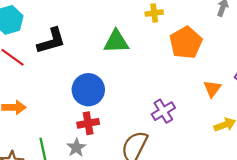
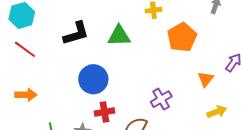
black L-shape: (51, 41) -> (76, 33), moved
red cross: (88, 123) -> (104, 112), moved

